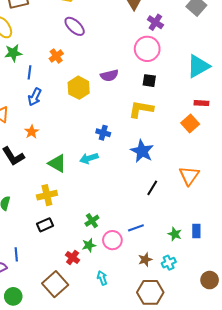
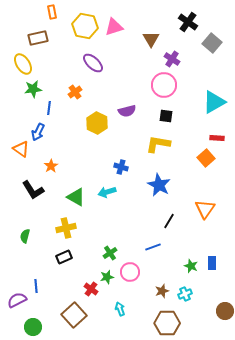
blue arrow: (35, 97) -> (38, 132), moved
blue line: (136, 228) -> (153, 247), moved

